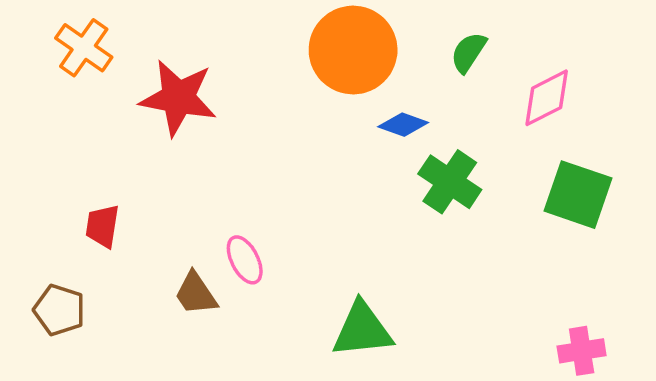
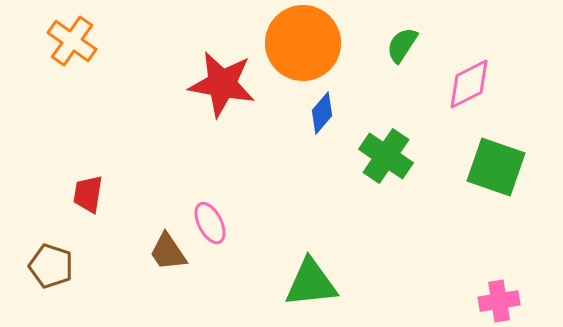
red star: (178, 98) -> (222, 84), moved
blue diamond: (403, 125) -> (322, 113), moved, turned -69

